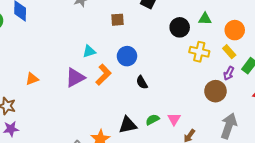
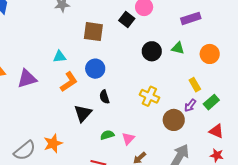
brown square: (118, 20) -> (93, 32), size x1.5
orange circle: (235, 30) -> (210, 54), moved
yellow cross: (199, 52) -> (149, 96), moved
purple triangle: (75, 78) -> (27, 79), moved
black triangle: (128, 125) -> (83, 113), moved, turned -48

